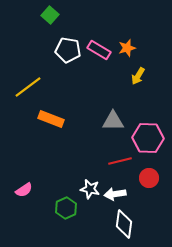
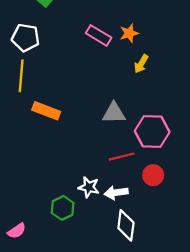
white pentagon: (68, 50) -> (25, 38), moved
yellow line: (28, 87) -> (21, 76), turned -48
pink semicircle: (24, 190) -> (17, 231), moved

